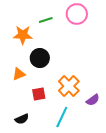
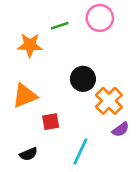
black circle: (40, 58) -> (83, 79), moved
orange triangle: (19, 74) -> (25, 96), size x1.5
orange cross: (69, 86) -> (109, 101), moved

